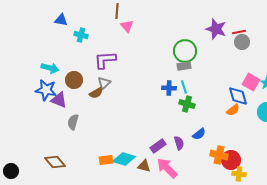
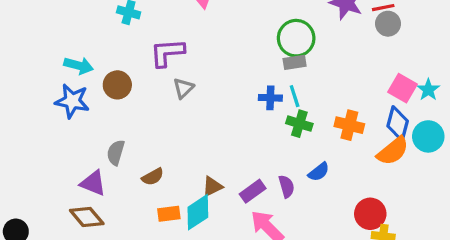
gray triangle: (104, 83) -> (183, 88), moved
brown semicircle: (96, 93) -> (153, 177), moved
blue diamond: (238, 96) -> (398, 124), moved, turned 30
purple triangle: (59, 100) -> (93, 183), moved
orange semicircle: (233, 110) -> (393, 151), moved, size x1.5
orange cross: (219, 155) -> (349, 125), moved
cyan diamond: (124, 159) -> (198, 212), turned -50
brown triangle: (144, 166) -> (212, 186), moved, turned -40

